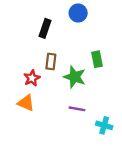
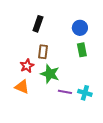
blue circle: (78, 13) -> (80, 28), moved
green star: (75, 77) -> (50, 74), moved
cyan cross: (104, 125) -> (85, 93), moved

